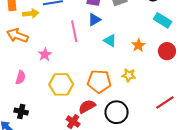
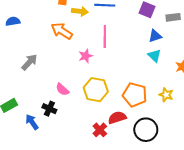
blue triangle: (94, 20) -> (155, 36), moved
pink line: (74, 31) -> (105, 37), moved
pink semicircle: (21, 77) -> (62, 89), moved, turned 104

